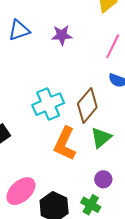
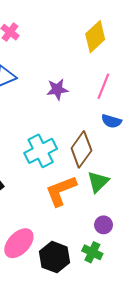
purple star: (62, 35) -> (57, 89), moved
orange L-shape: (65, 144) -> (61, 191), turned 48

